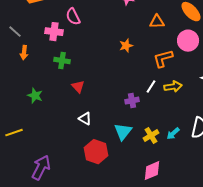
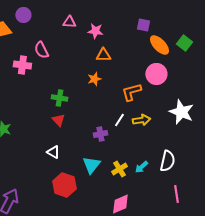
orange triangle: (157, 22) -> (103, 55), moved
green cross: (62, 61) -> (59, 98), moved
red triangle: (78, 87) -> (58, 120), moved

